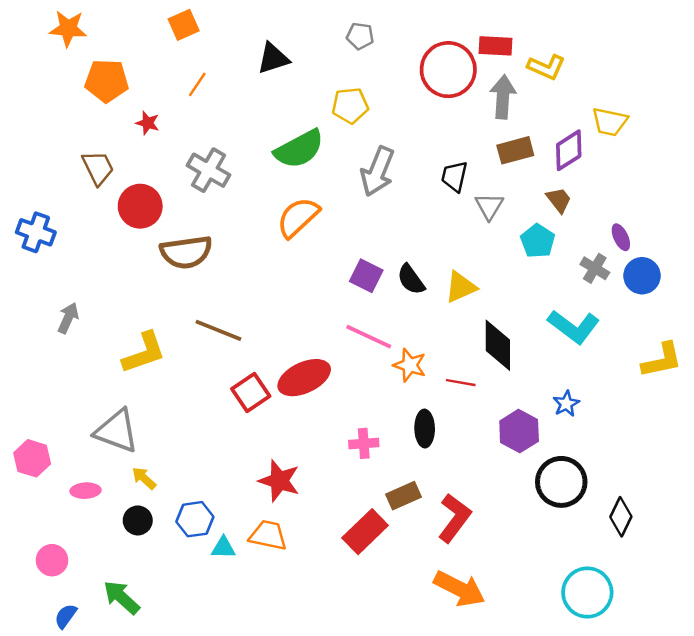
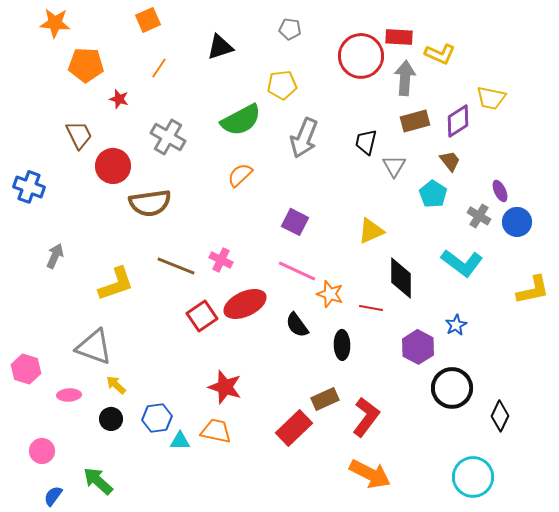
orange semicircle: (298, 217) -> (240, 175), size x0.7
black semicircle: (411, 279) -> (297, 325), moved
pink cross: (364, 443) -> (221, 260), moved, turned 30

